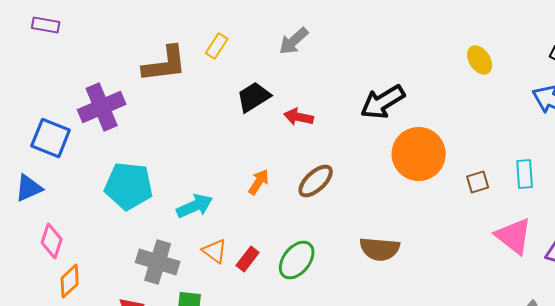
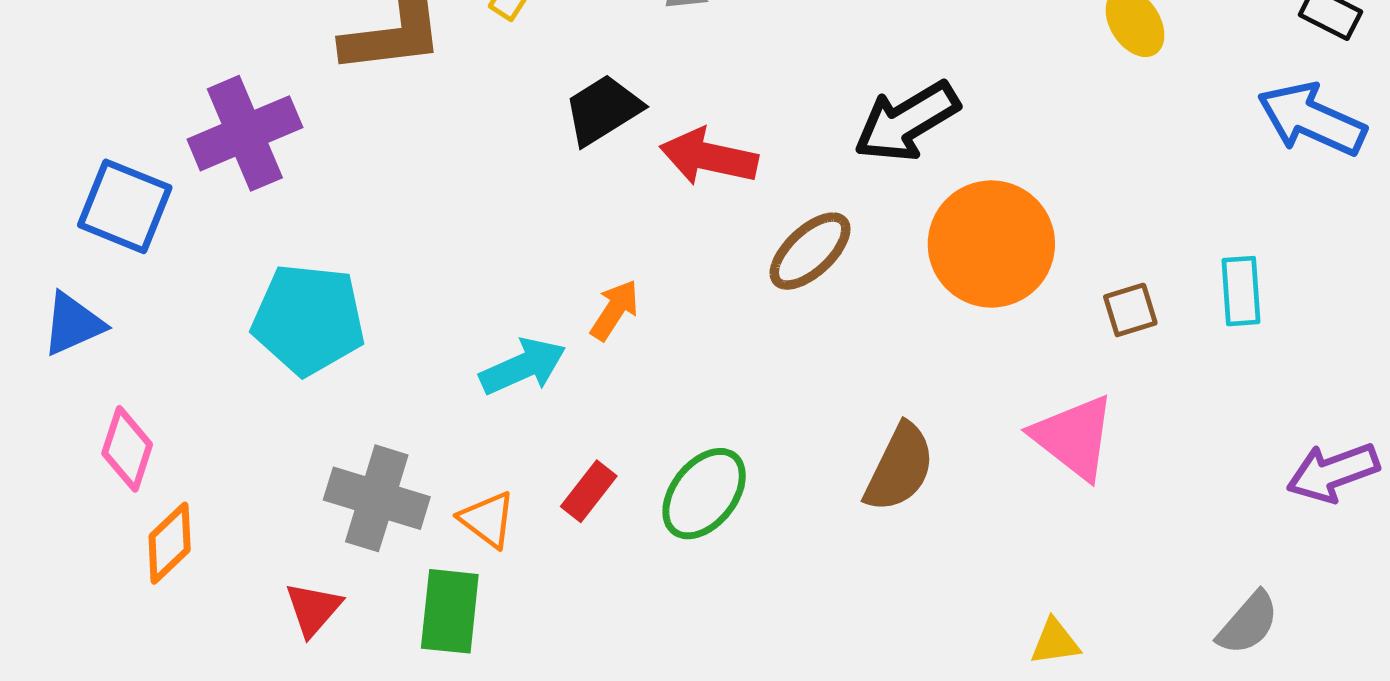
red arrow: (299, 117) -> (709, 157), size x1.4
brown ellipse: (316, 181) -> (810, 251), moved
cyan arrow: (195, 206) -> (523, 366), moved
pink triangle: (514, 236) -> (1074, 437), moved
brown semicircle: (380, 249) -> (900, 468), turned -69
orange triangle: (215, 251) -> (487, 520), moved

